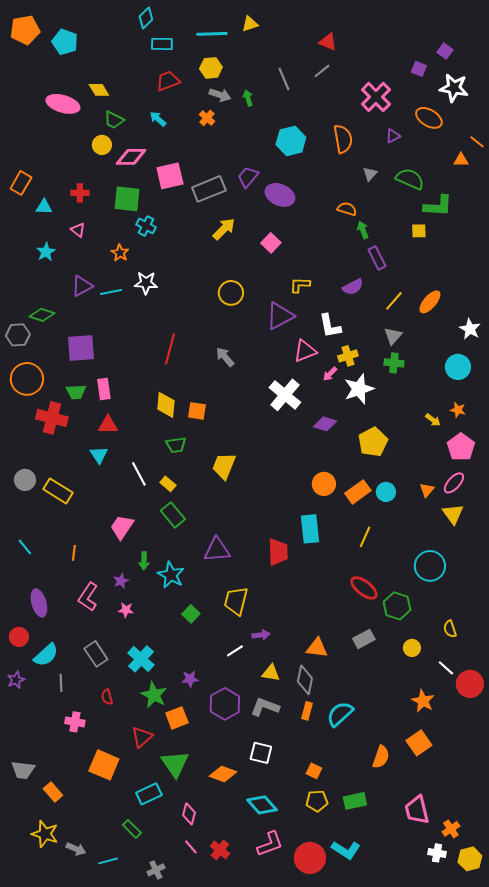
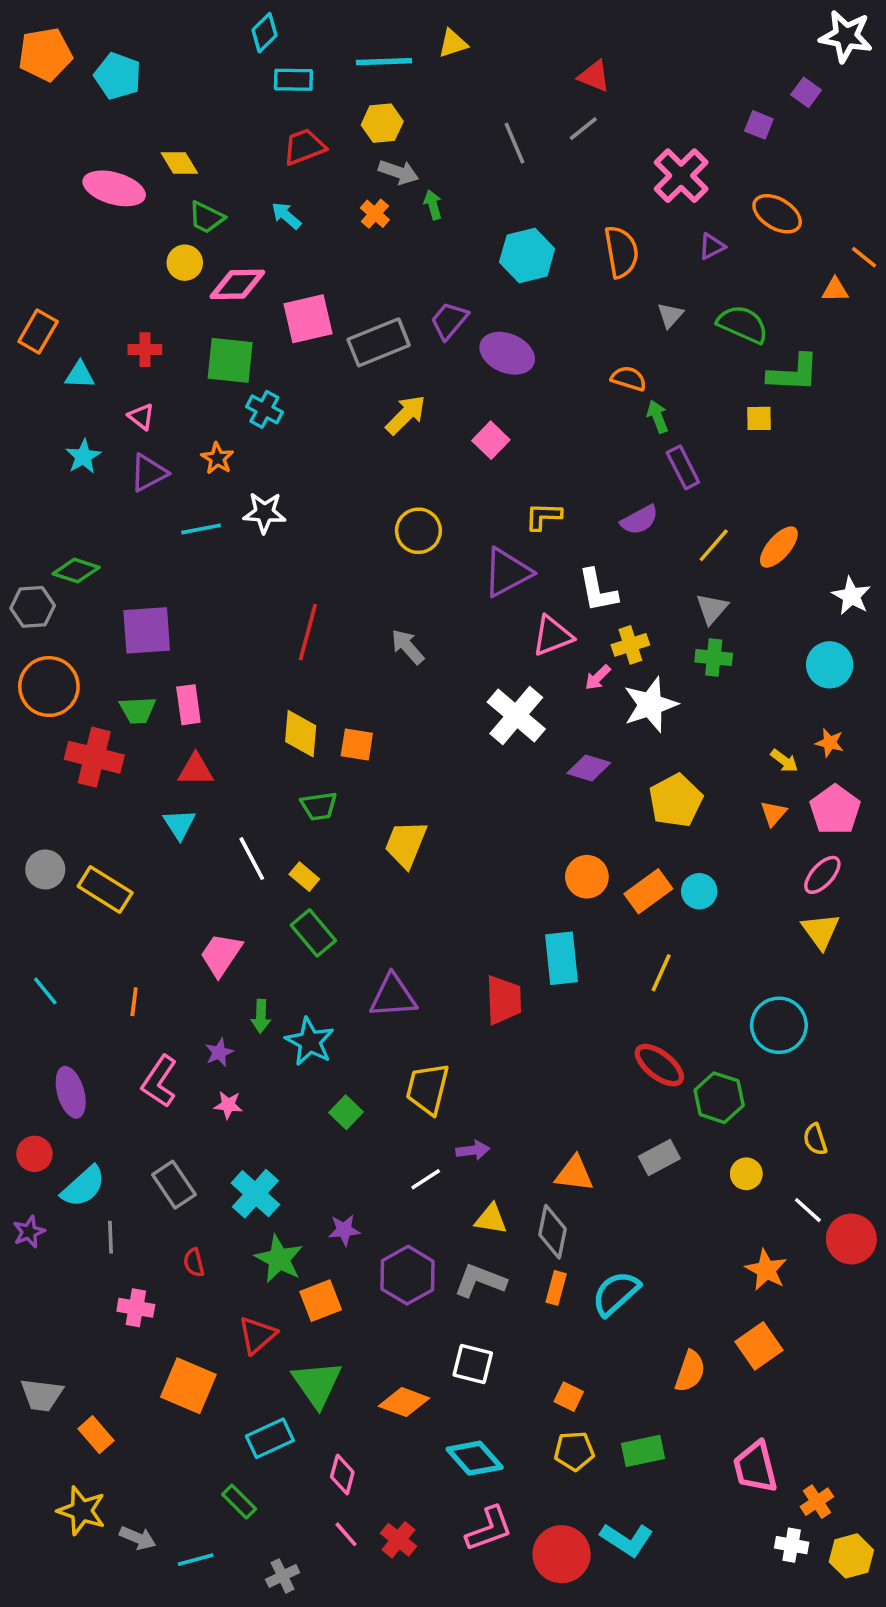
white star: (454, 88) -> (846, 36), moved
green arrow: (248, 98) -> (433, 205), moved
purple triangle: (82, 286) -> (149, 473), moved
orange triangle: (427, 490) -> (773, 813), moved

